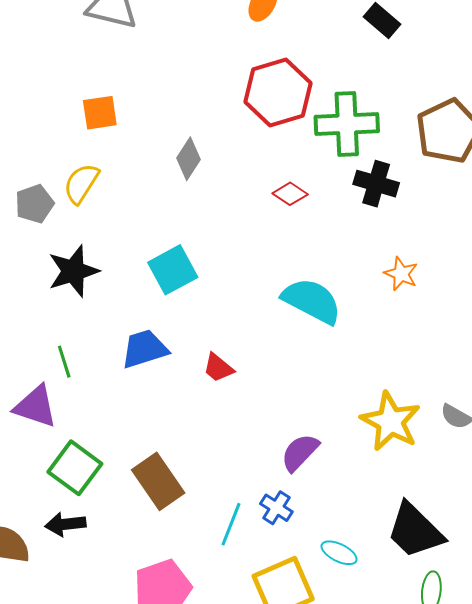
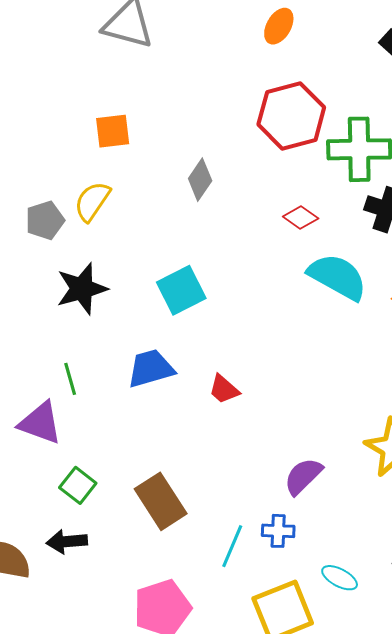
cyan semicircle: (312, 301) -> (337, 277), moved
green square: (75, 468) -> (78, 485), size x0.7
blue cross: (276, 508) -> (278, 531), turned -32

